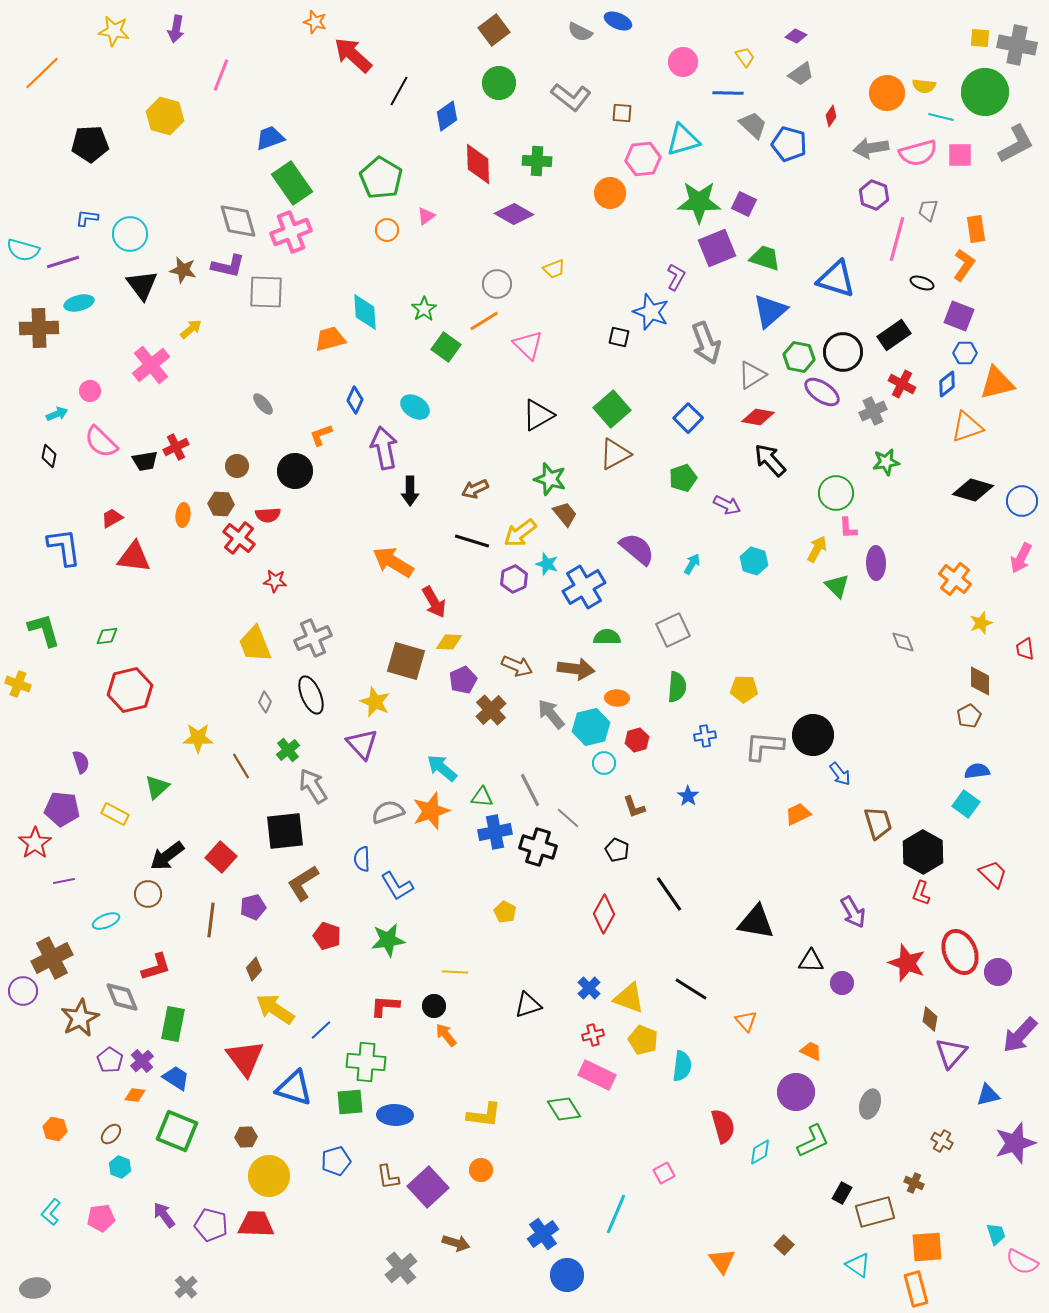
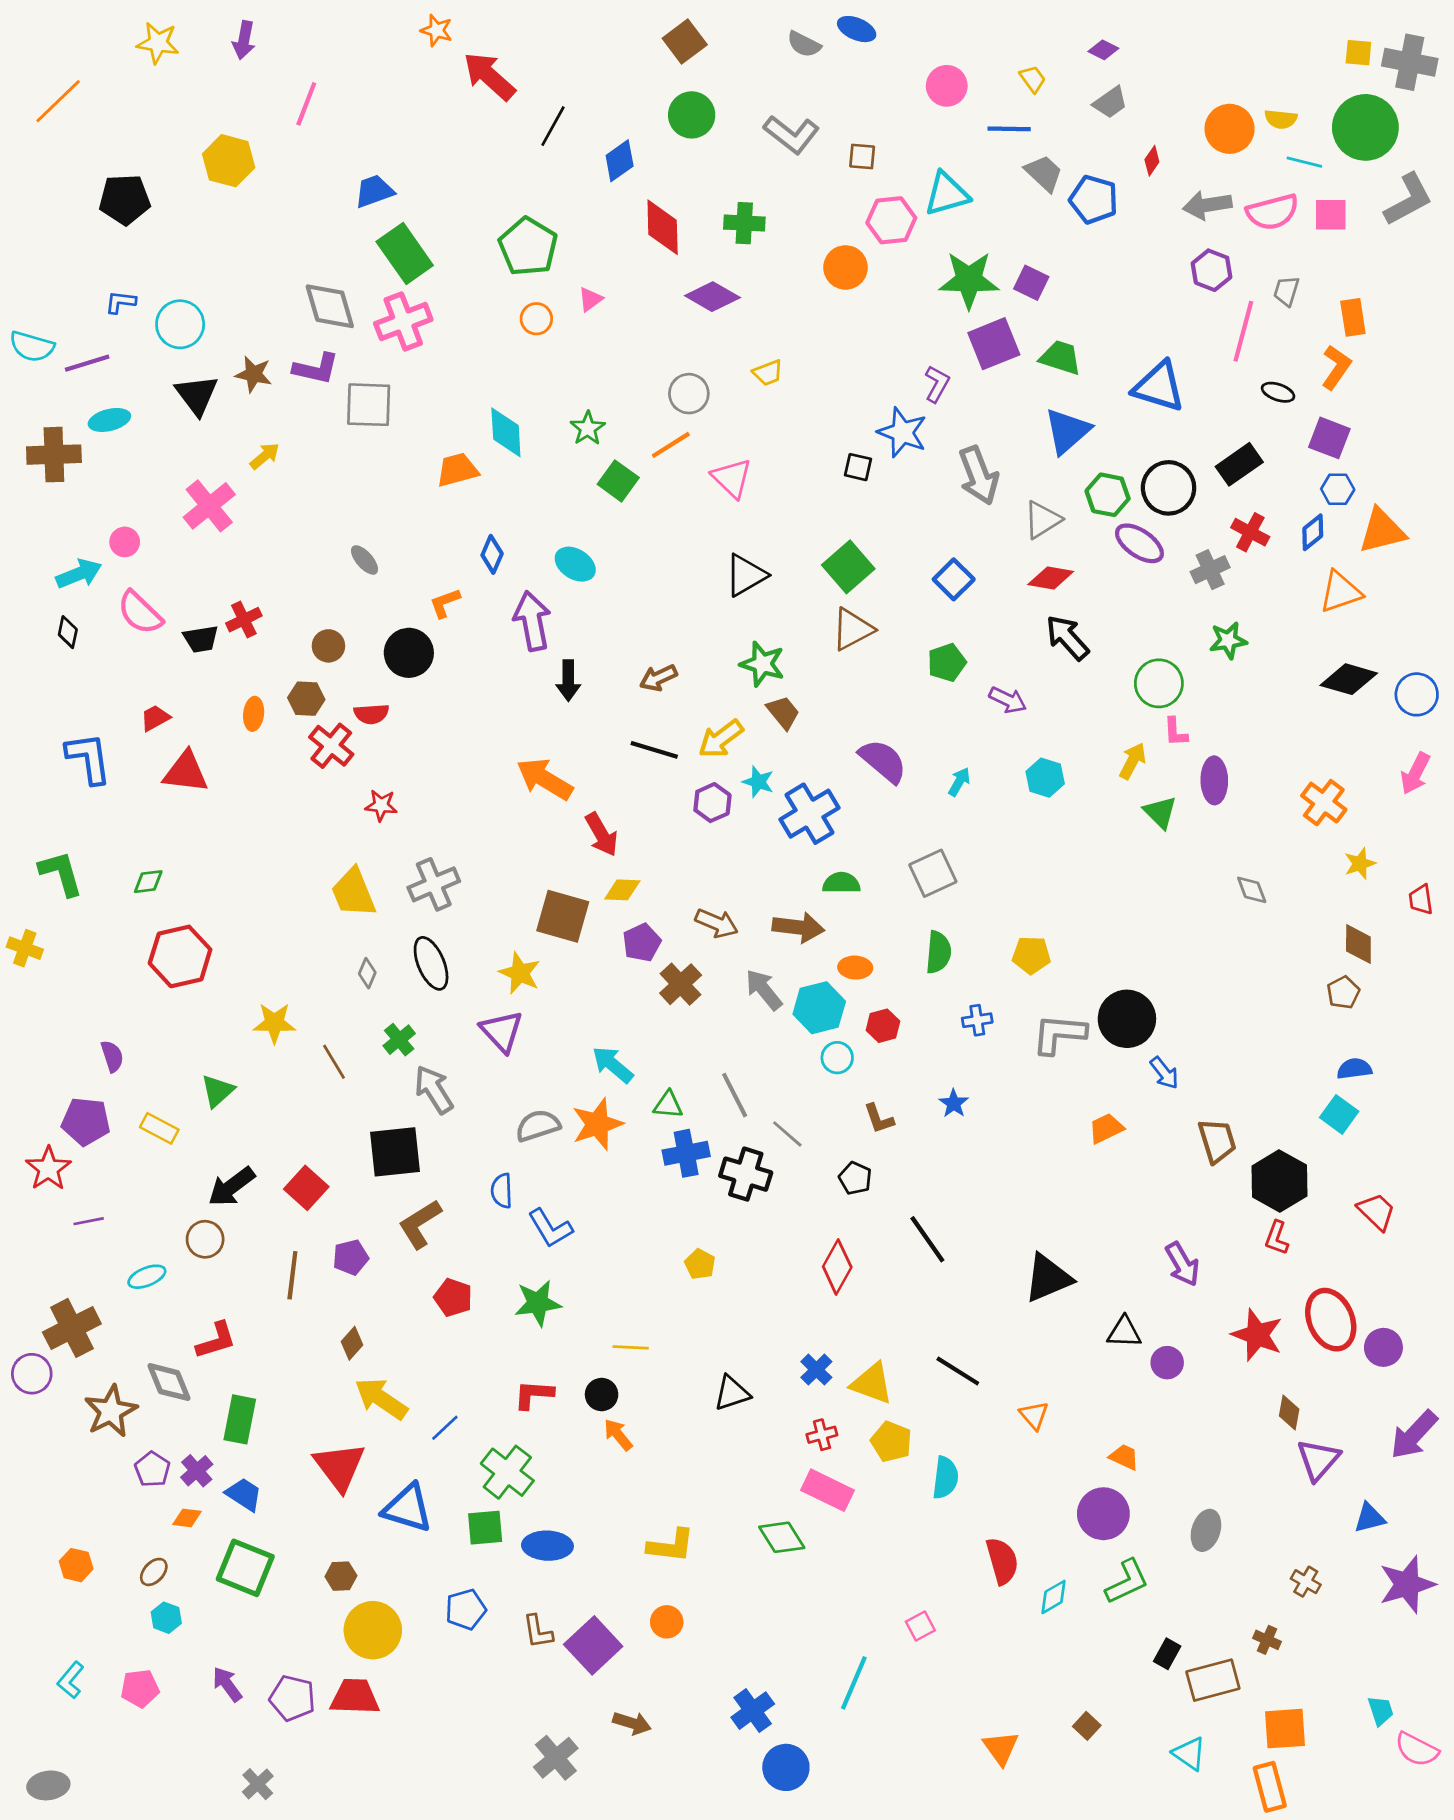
cyan arrow: (57, 414) -> (79, 574), size x1.5
black triangle: (756, 922) -> (1048, 1278), turned -33
green cross: (366, 1062) -> (507, 1472), turned 33

